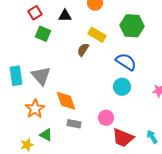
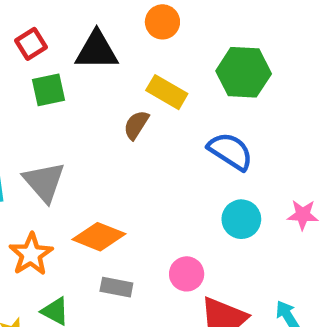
black triangle: (65, 16) -> (97, 50), size x1.5
green square: (43, 34) -> (49, 90), turned -35
cyan circle: (122, 87) -> (241, 219), moved
orange diamond: (66, 101) -> (99, 237), turned -50

